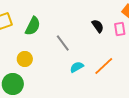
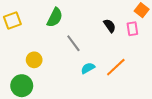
green semicircle: (33, 26) -> (55, 17), moved

